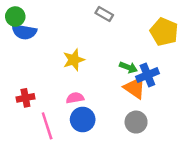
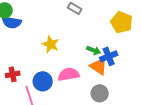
yellow star: (74, 60) -> (51, 44), turned -30
pink semicircle: (75, 98) -> (69, 74), moved, size x1.5
blue circle: (83, 119) -> (43, 81), moved

